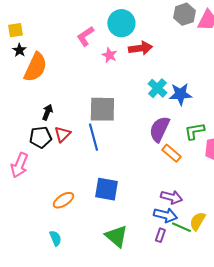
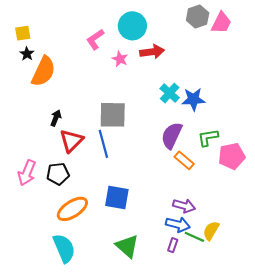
red triangle: (62, 134) -> (71, 141), size x1.4
black pentagon: (40, 137) -> (58, 174), moved
orange ellipse: (63, 200) -> (72, 209), size x1.4
cyan semicircle: (55, 238) -> (64, 248), size x1.8

